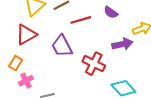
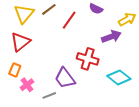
red line: (81, 20) -> (69, 20), turned -30
purple trapezoid: (62, 46) -> (65, 78), moved

